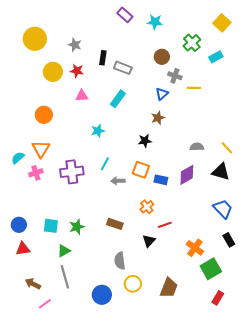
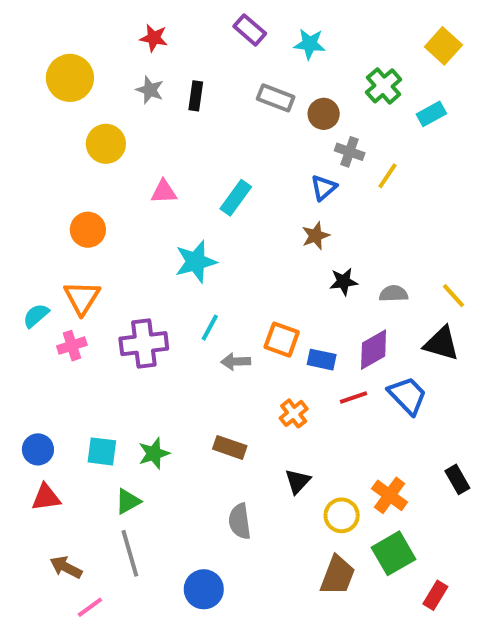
black rectangle: (103, 58) -> (196, 96), moved
gray rectangle: (123, 68) -> (276, 98), moved
red star: (77, 71) -> (154, 38), moved
yellow line: (194, 88) -> (388, 176), turned -56
cyan star: (98, 131) -> (196, 262), size x1.5
black star: (145, 141) -> (344, 282), moved
blue trapezoid: (223, 209) -> (407, 396), moved
red line: (165, 225) -> (354, 397), moved
green square: (211, 269) -> (394, 553), moved
yellow circle: (133, 284) -> (342, 515), moved

